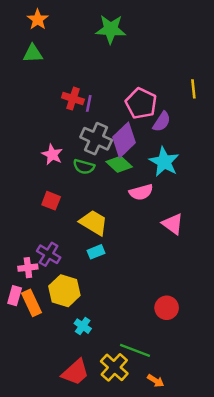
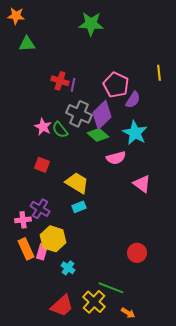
orange star: (38, 19) -> (16, 16), moved, turned -30
green semicircle: (84, 167) -> (60, 130), moved, turned 36
pink rectangle: (15, 296) -> (42, 252), moved

